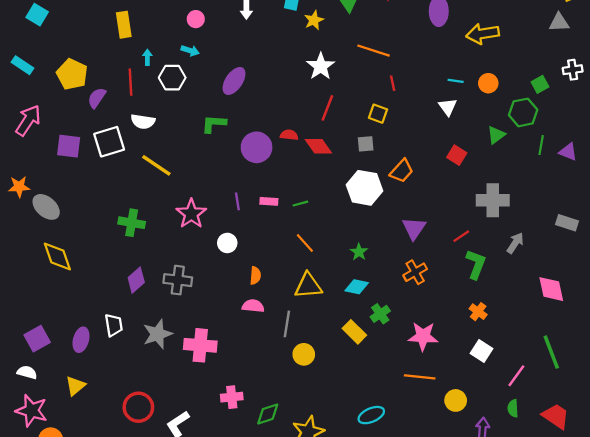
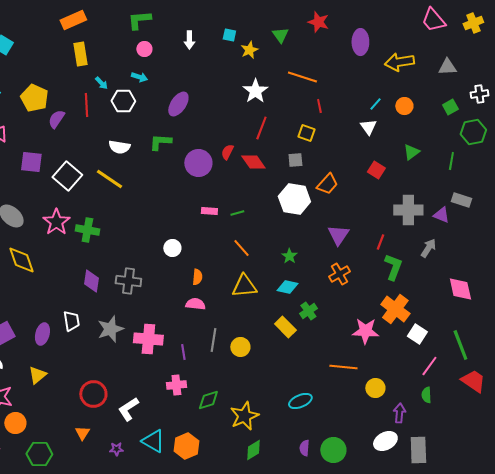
gray triangle: (559, 22) -> (447, 67), moved
cyan arrow: (147, 57) -> (101, 83), turned 136
cyan line: (456, 81) -> (375, 104), turned -56
green hexagon: (523, 112) -> (473, 132), moved
white semicircle: (143, 121) -> (119, 147), moved
red semicircle: (289, 135) -> (227, 152), turned -70
white square: (109, 142) -> (67, 176), moved, turned -32
purple triangle: (568, 152) -> (441, 215), moved
purple line: (237, 201) -> (183, 352), moved
pink star: (191, 214) -> (56, 222), moved
gray rectangle: (567, 223) -> (461, 200), moved
red line: (461, 236) -> (380, 242), turned -35
purple diamond: (136, 280) -> (91, 281), turned -40
orange cross: (478, 312) -> (395, 309), size x1.8
gray line: (287, 324) -> (213, 340), moved
pink star: (423, 336) -> (365, 331), moved
white square: (482, 351) -> (417, 334), moved
red trapezoid: (556, 416) -> (473, 381), moved

